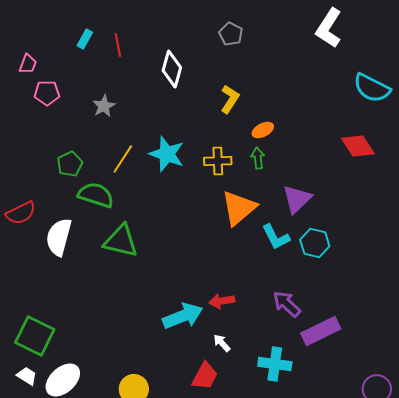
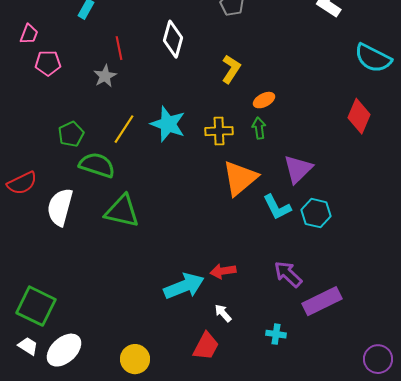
red line: (118, 45) -> (119, 48), moved
red diamond: (358, 146) -> (359, 116), turned 56
cyan cross: (275, 364) -> (276, 334), size x0.6

